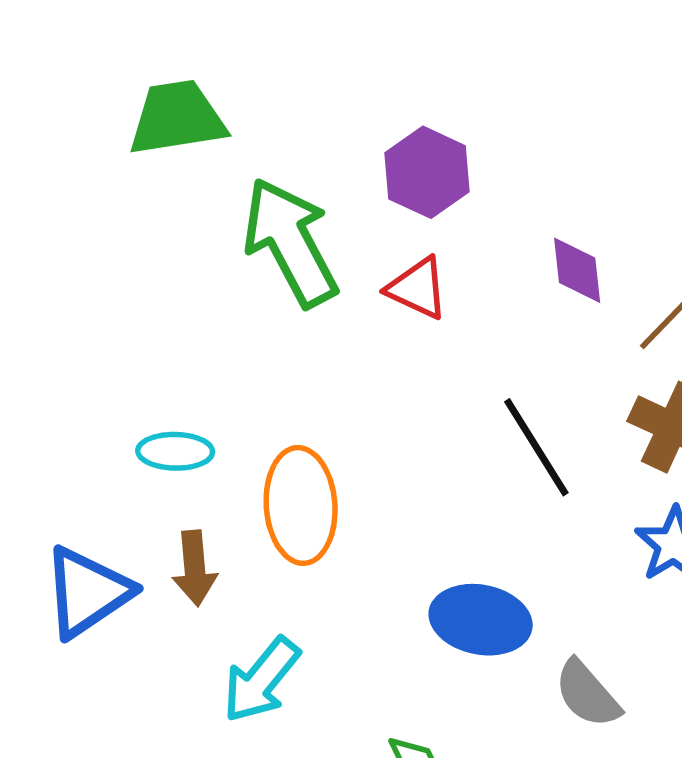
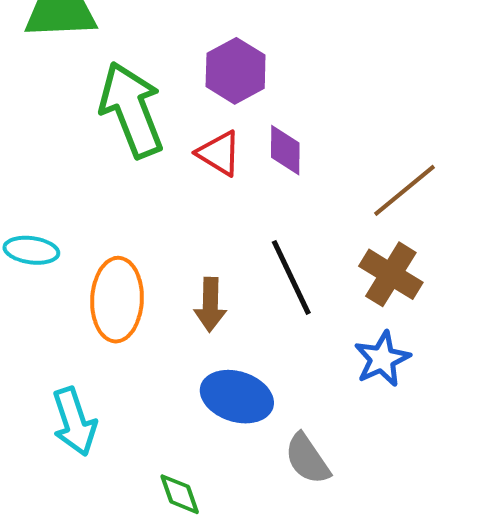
purple diamond: (577, 270) -> (285, 150), moved
brown arrow: (195, 568) -> (210, 305), moved
cyan arrow: (261, 680) -> (74, 422), turned -64

